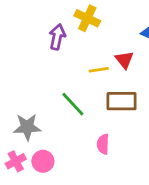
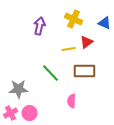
yellow cross: (87, 18) -> (74, 19), moved
red triangle: (124, 60) -> (87, 42), turned 32

